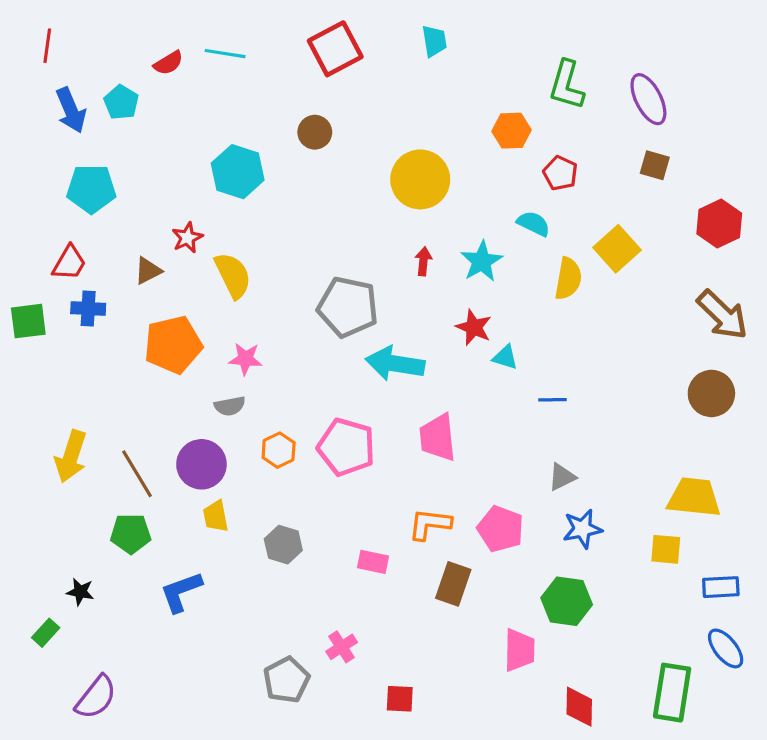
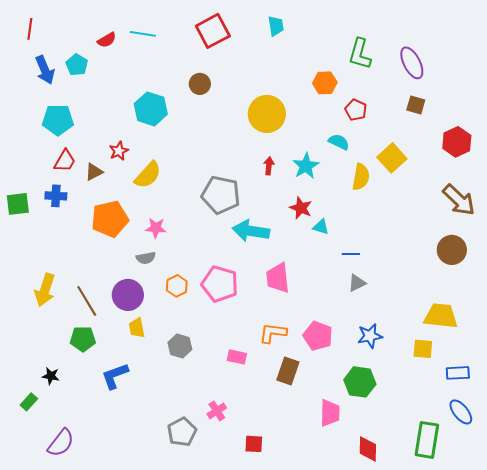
red trapezoid: (69, 263) -> (65, 161), moved
yellow semicircle: (233, 275) -> (148, 175), turned 68
gray triangle: (562, 477) -> (357, 283), moved

